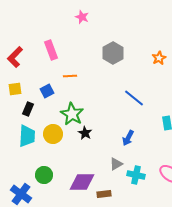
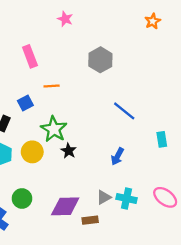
orange star: (159, 58) -> (153, 21), moved
gray triangle: (116, 164) -> (104, 197), moved

